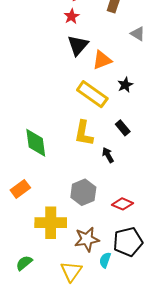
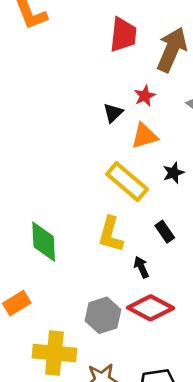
red star: (72, 16) -> (145, 96), moved
black triangle: (78, 45) -> (113, 113), size x0.7
red diamond: (122, 204) -> (151, 308), moved, size x1.5

